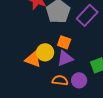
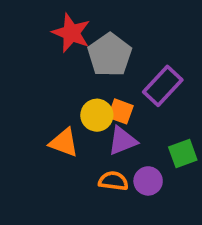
purple rectangle: (87, 15) -> (163, 86), moved
yellow circle: (45, 52) -> (97, 115), moved

